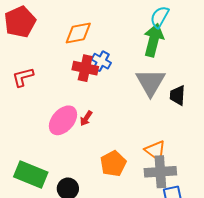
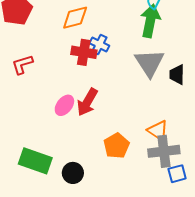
red arrow: (86, 118) -> (87, 102), size x1.8
pink ellipse: (63, 120) -> (64, 105), size x0.7

